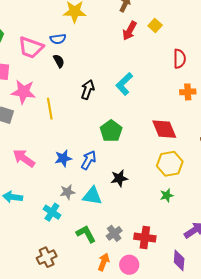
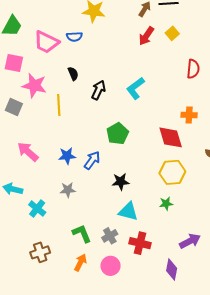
black semicircle: (59, 61) -> (73, 74), moved
orange cross: (188, 92) -> (189, 115), moved
cyan triangle: (92, 196) -> (128, 211), moved
cyan cross: (52, 212) -> (37, 208), moved
orange arrow: (104, 262) -> (80, 263), moved
pink circle: (129, 265) -> (111, 266), moved

